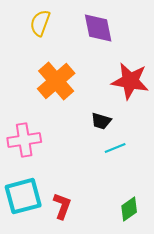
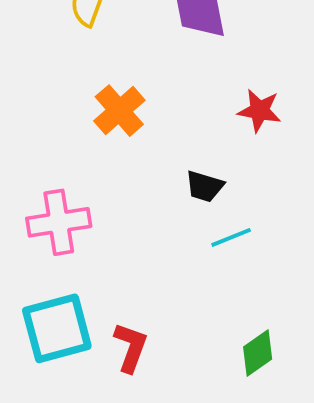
orange cross: (56, 81) -> (119, 111), size x0.7
red star: (130, 81) -> (259, 111), size x0.6

